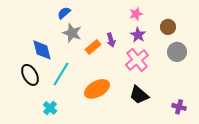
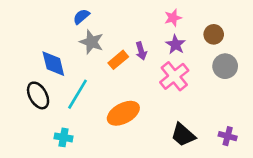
black trapezoid: (139, 95) -> (183, 135), moved
cyan cross: (50, 108) -> (64, 137), turned -32

